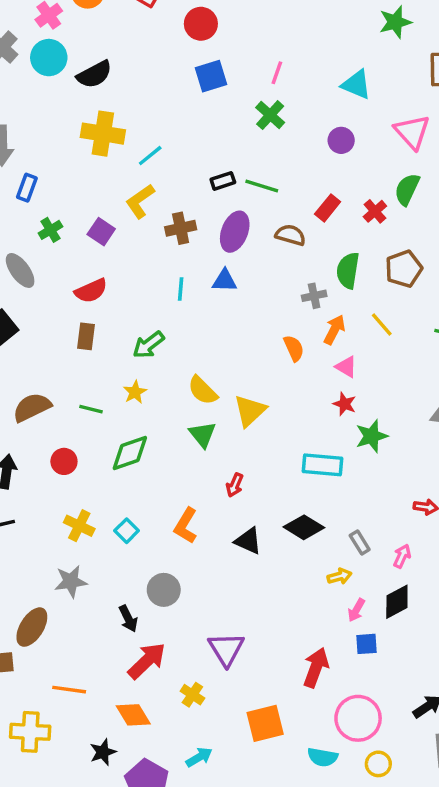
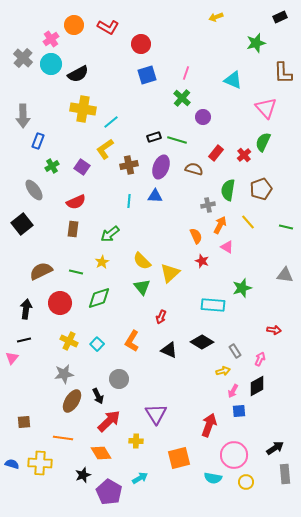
purple circle: (341, 140) -> (203, 117), moved
red star: (345, 404) -> (202, 261), moved
red circle: (64, 461) -> (60, 303), size x1.5
brown ellipse: (32, 627) -> (72, 401), moved
yellow cross: (192, 695) -> (136, 441), turned -32

